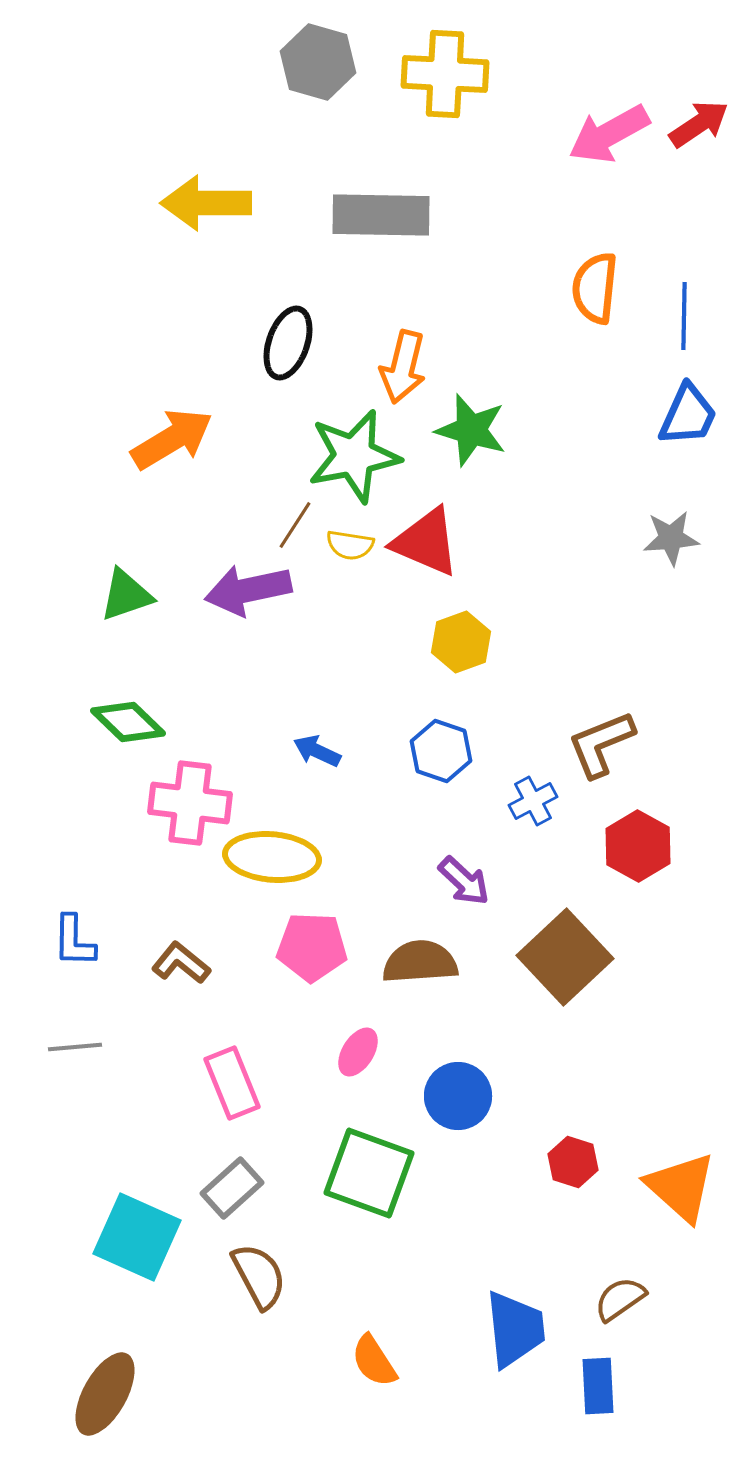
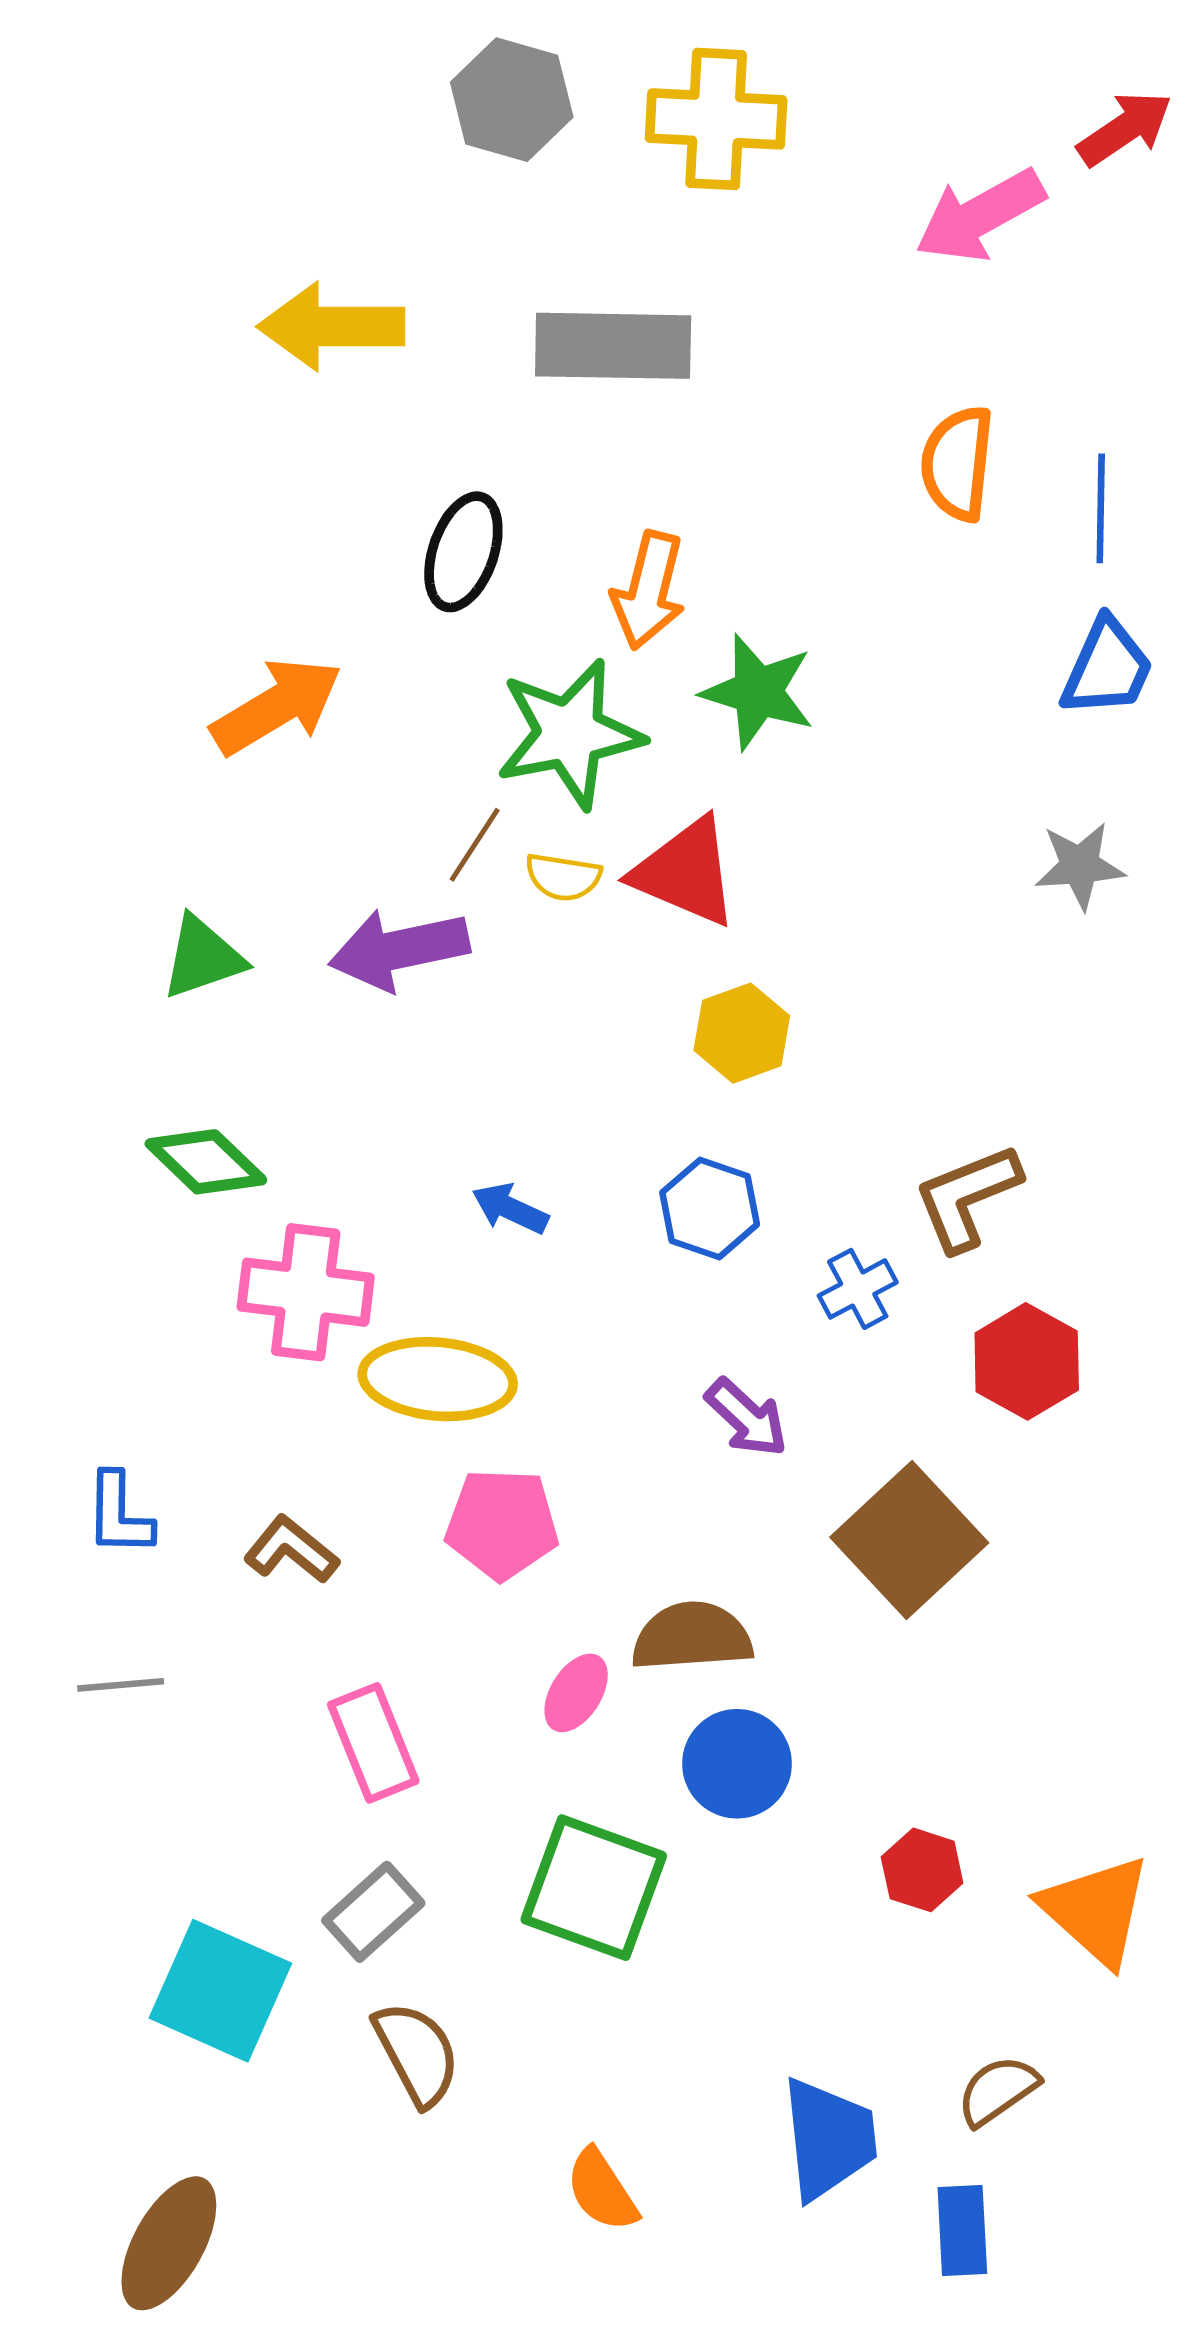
red arrow: (699, 124) -> (1125, 129), moved
brown semicircle: (420, 962) -> (692, 1637), moved

